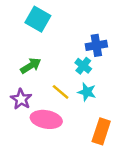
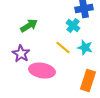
yellow line: (61, 92) -> (63, 48), moved
cyan star: (87, 92) -> (85, 48), moved

